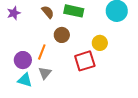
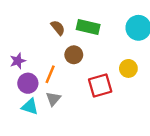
purple star: (14, 13) -> (18, 61), moved
yellow circle: (100, 43) -> (128, 68), moved

